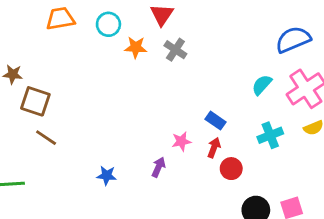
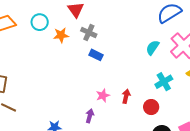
blue rectangle: (215, 121) -> (96, 55), moved
red circle: (231, 169) -> (151, 107), moved

